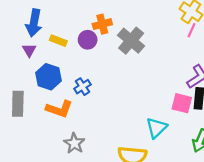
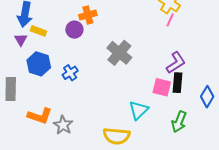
yellow rectangle: (58, 41) -> (38, 31), moved
gray cross: (131, 41) -> (119, 53), moved
orange L-shape: (59, 109) -> (40, 116), moved

